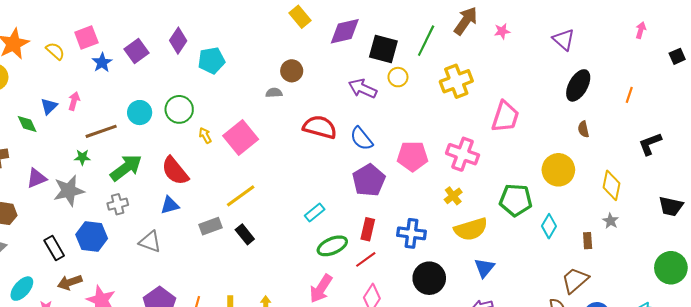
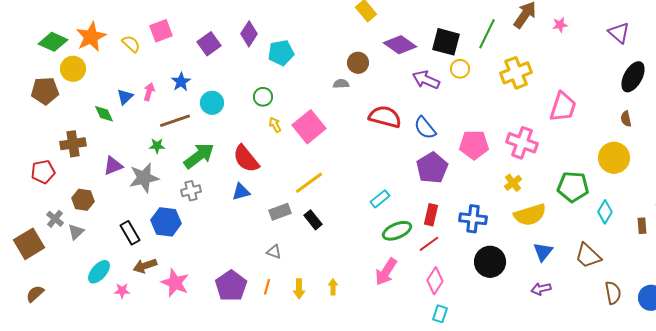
purple diamond: (345, 31) -> (400, 45), moved, turned 48
blue star: (102, 63) -> (181, 82), moved
green circle: (179, 109) -> (263, 97), moved, size x0.7
brown semicircle: (583, 129) -> (626, 119), moved
gray triangle: (150, 242) -> (274, 252), moved, size x0.7
brown trapezoid: (575, 280) -> (588, 256), moved, turned -96

